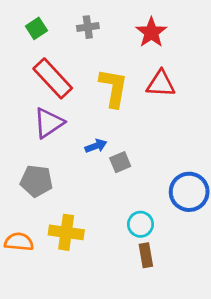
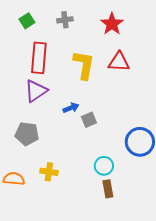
red rectangle: (53, 78) -> (39, 58), turned 48
yellow cross: (66, 232) -> (49, 172), size x0.7

